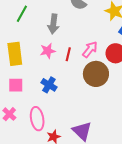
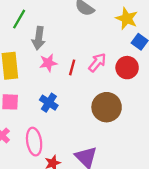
gray arrow: (53, 24) -> (39, 38), moved
brown circle: (96, 74) -> (107, 107), moved

